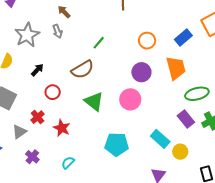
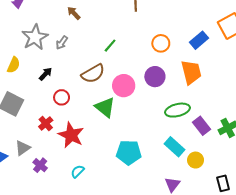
gray arrow: (57, 31) -> (62, 43), moved, turned 56
green ellipse: (197, 94) -> (177, 110), moved
pink circle: (130, 99) -> (124, 86), moved
red star: (62, 128) -> (71, 135), size x1.4
gray triangle: (19, 132) -> (23, 148), moved

